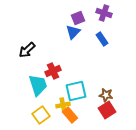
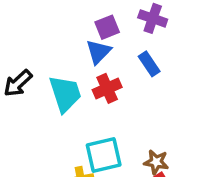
red cross: (53, 71) -> (107, 88), moved
cyan trapezoid: (38, 85) -> (65, 94), moved

